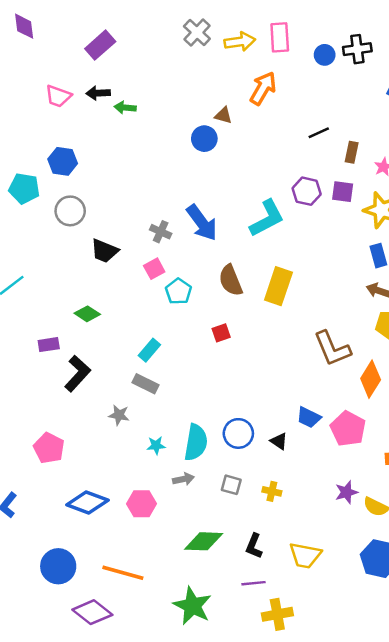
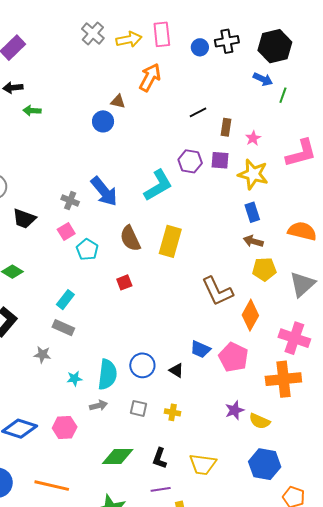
green arrow: (125, 108) -> (32, 111), moved

